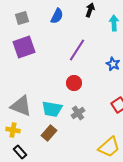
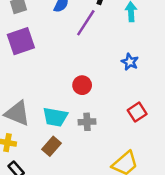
purple line: (77, 50) -> (86, 23), moved
gray cross: (78, 113) -> (87, 122), turned 32

